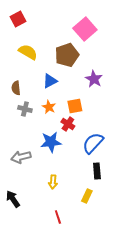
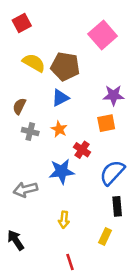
brown pentagon: (67, 55) -> (65, 66), moved, turned 30
purple star: (94, 79) -> (113, 95), turned -30
brown semicircle: (16, 88) -> (19, 106), turned 32
orange square: (75, 106) -> (106, 123), moved

